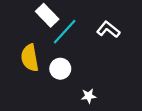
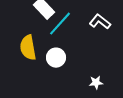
white star: (89, 96) -> (96, 83), moved

